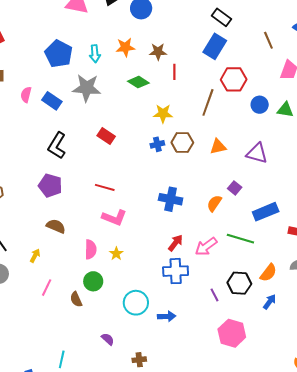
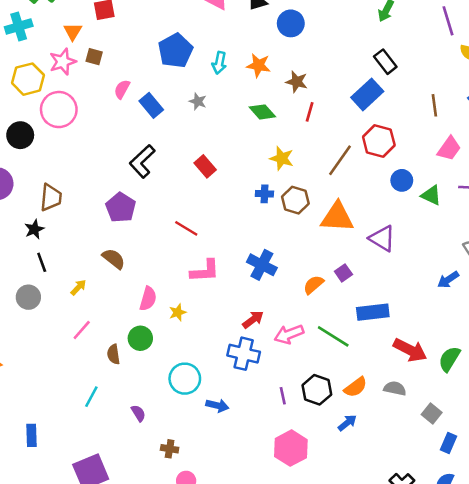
gray star: (87, 88) -> (198, 101), size x0.5
orange triangle: (218, 147) -> (337, 217), size x1.6
pink L-shape: (114, 218) -> (205, 271), moved, turned -40
cyan line: (62, 359) -> (91, 397), moved

